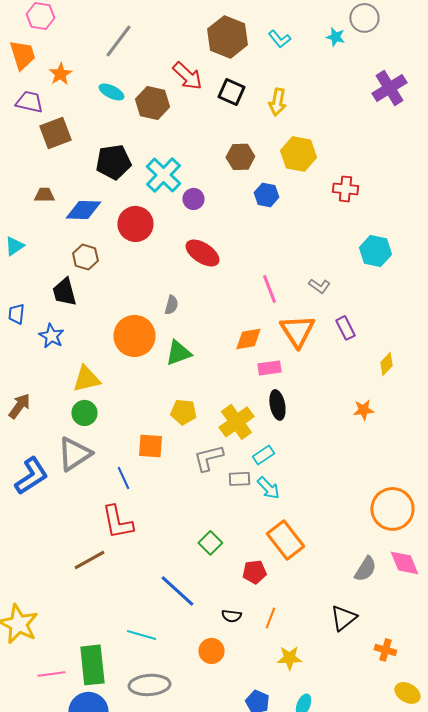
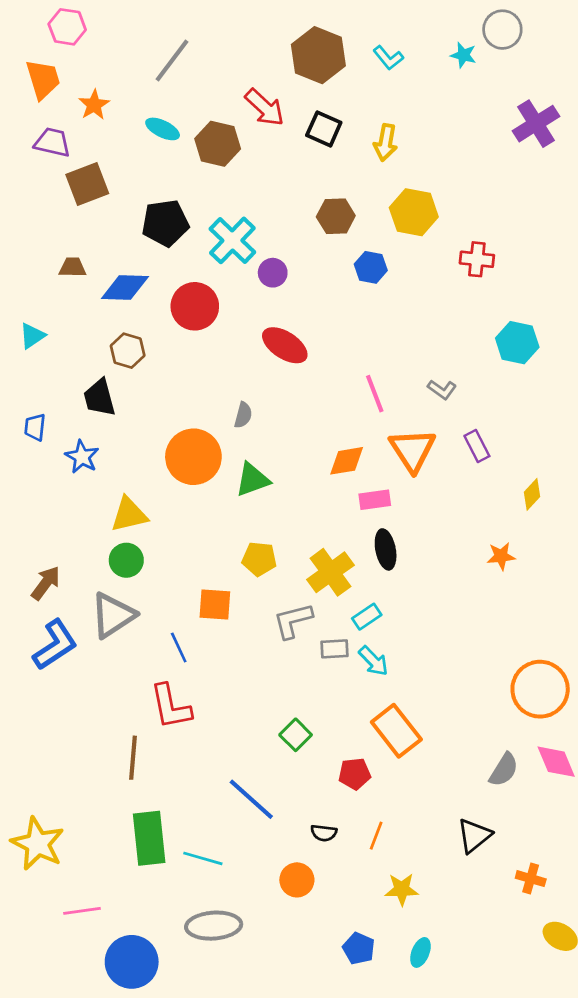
brown arrow: (19, 406) -> (46, 583), moved
brown line: (89, 560) -> (133, 758), turned -56
green rectangle: (92, 665) -> (149, 838), moved

